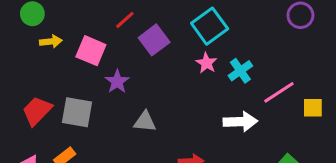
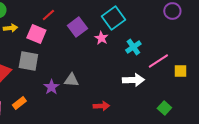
red line: (125, 20) -> (48, 15), moved
pink star: (206, 63) -> (101, 38), moved
purple star: (117, 82) -> (51, 87), moved
gray square: (77, 112) -> (28, 61), moved

